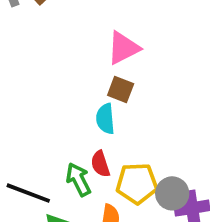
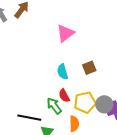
brown square: (121, 89) -> (89, 68), moved, turned -32

